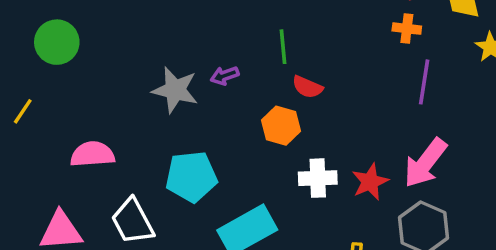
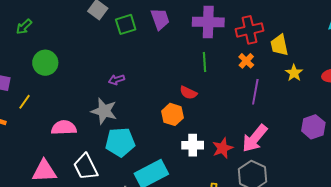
orange cross: (407, 29) -> (246, 61), turned 35
green line: (283, 47) -> (205, 62), moved
purple arrow: (225, 76) -> (116, 80), moved
gray star: (175, 90) -> (104, 111), moved

